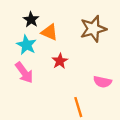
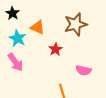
black star: (31, 20) -> (13, 13), moved
red star: (60, 61) -> (56, 49), moved

